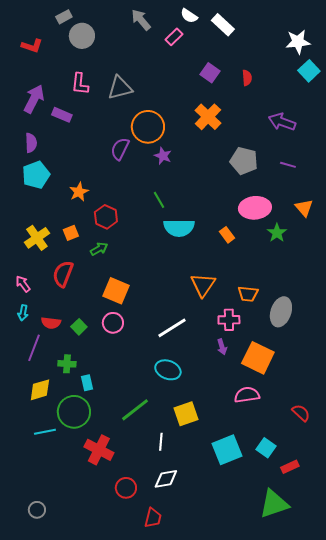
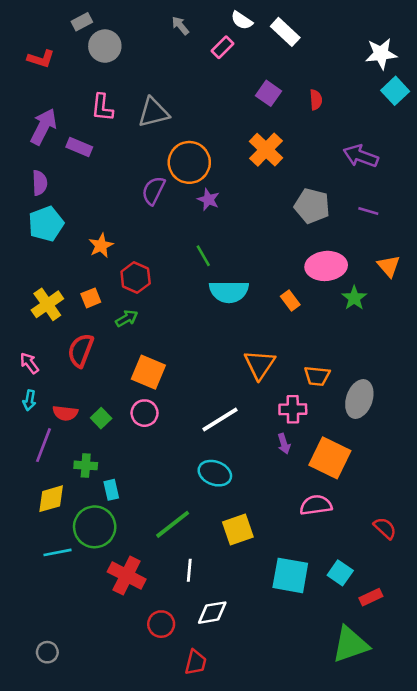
gray arrow: (141, 20) -> (180, 26), size x0.7
white line: (161, 442) -> (189, 570), moved
cyan square: (227, 450) -> (290, 575), turned 32

